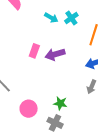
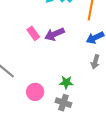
pink rectangle: (34, 51) -> (33, 33), turned -48

